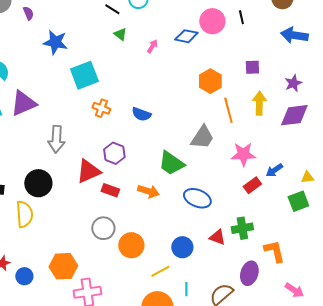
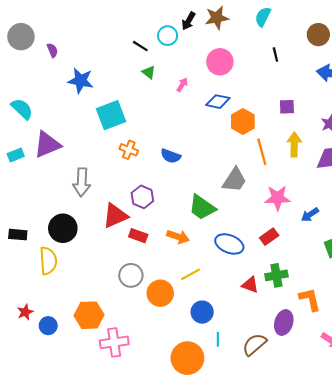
pink circle: (212, 21) -> (220, 62), moved
blue diamond: (186, 36) -> (218, 102), moved
red rectangle: (252, 185) -> (269, 237), moved
blue circle: (182, 247) -> (202, 312), moved
yellow line: (160, 271) -> (191, 274), moved

